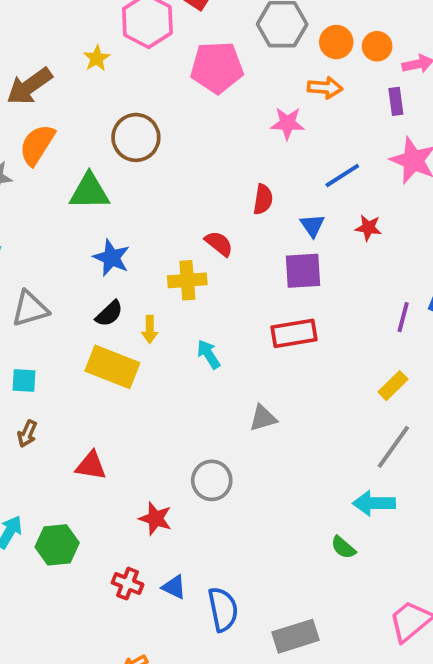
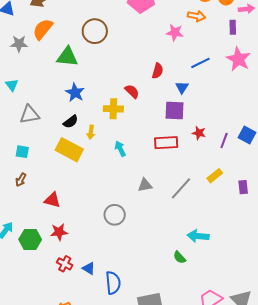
red star: (368, 228) -> (199, 133), moved
gray line: (393, 447) -> (181, 188), moved
red star: (155, 518) -> (59, 232), moved, turned -30

